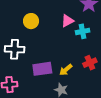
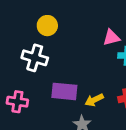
yellow circle: (31, 21) -> (47, 26), moved

